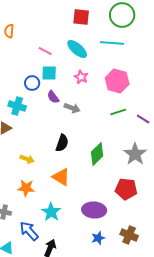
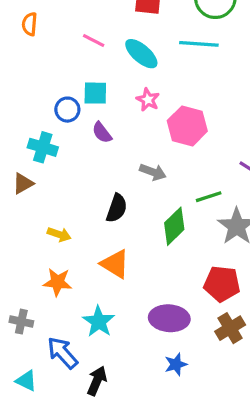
pink line: (45, 51) -> (94, 40), moved
pink hexagon: (117, 81) -> (187, 126), moved
gray arrow: (72, 108) -> (153, 172), moved
green line: (118, 112) -> (209, 197), moved
brown cross: (129, 235) -> (230, 328), moved, turned 36

